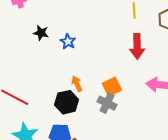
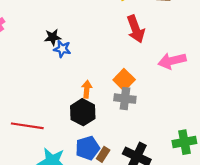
black star: (41, 33) -> (53, 37), moved
orange arrow: (77, 84) -> (87, 89), turned 49

